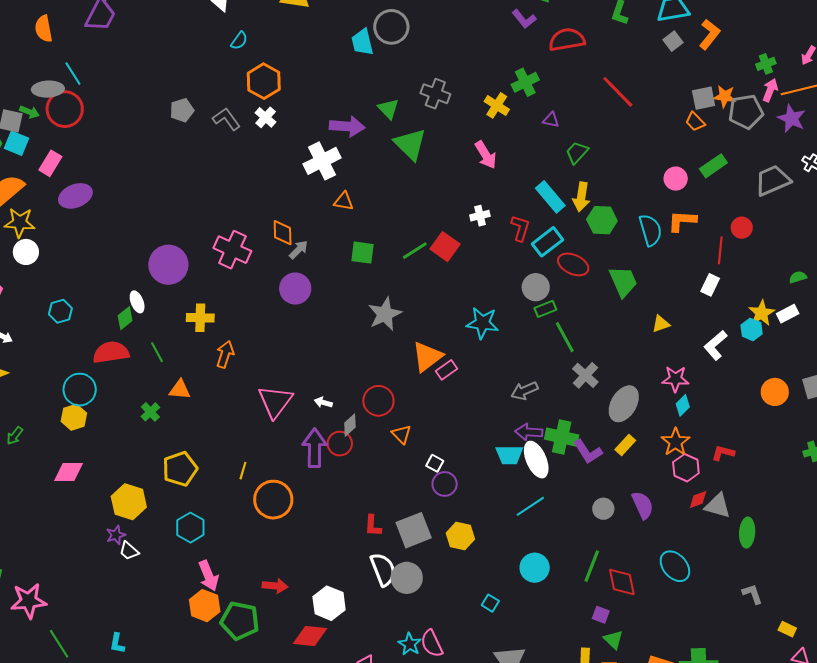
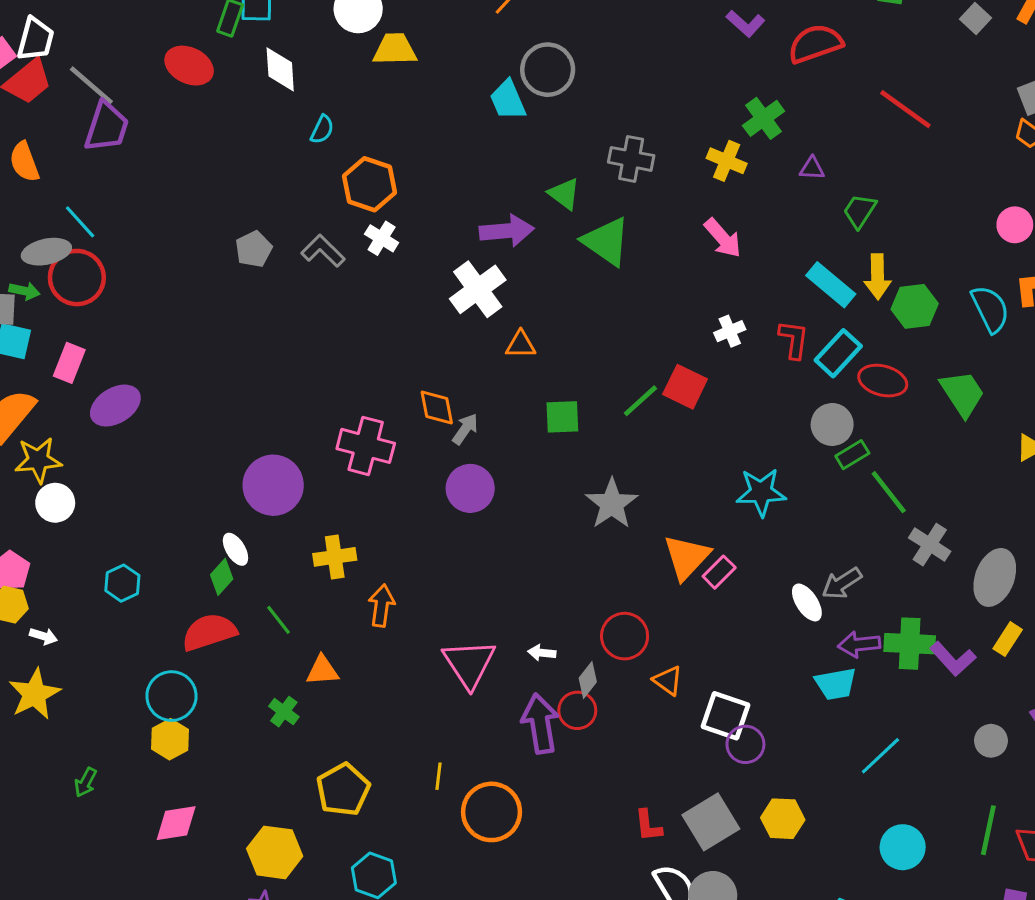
white ellipse: (536, 460) -> (807, 602), moved, size x0.7
white square: (435, 463) -> (725, 716), size x1.8

